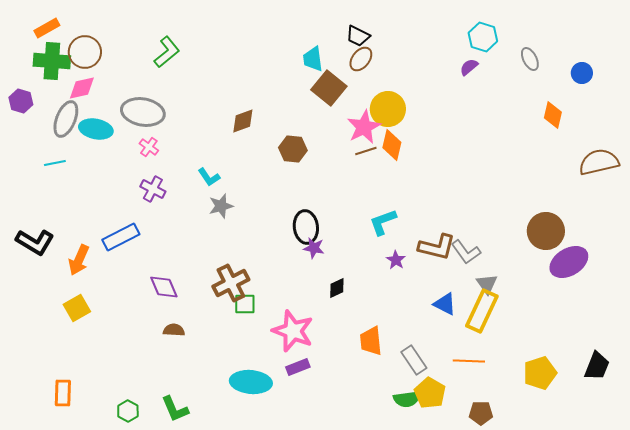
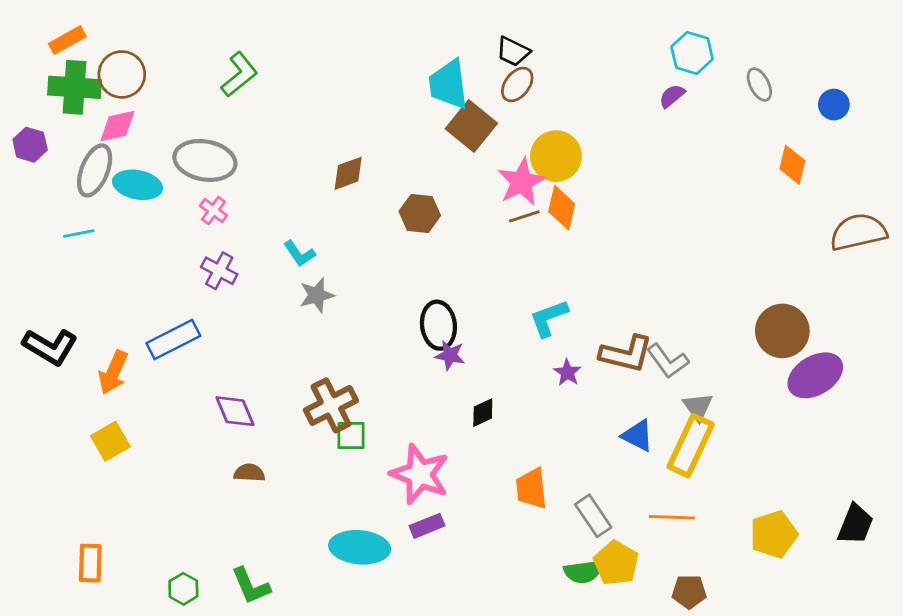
cyan trapezoid: (313, 59) -> (448, 84), size x1.4

